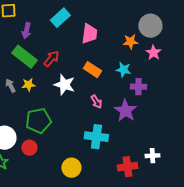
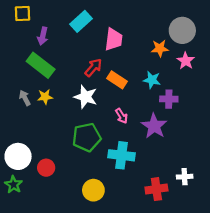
red arrow: (51, 59) -> (93, 68), moved
green pentagon: (38, 121) -> (87, 137), moved

